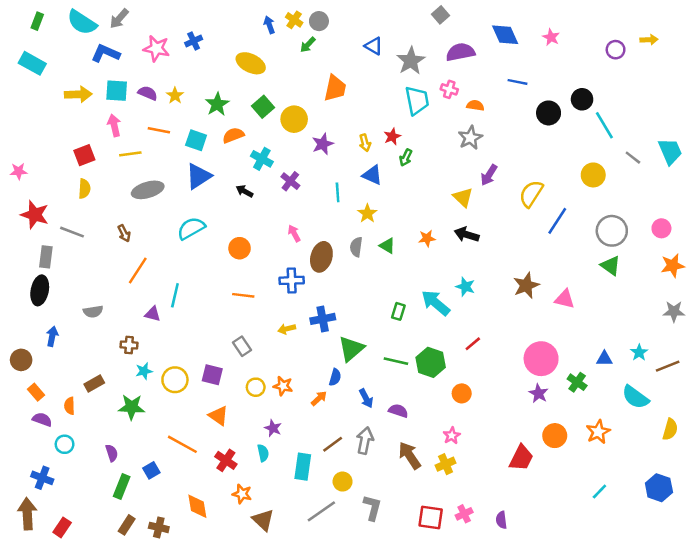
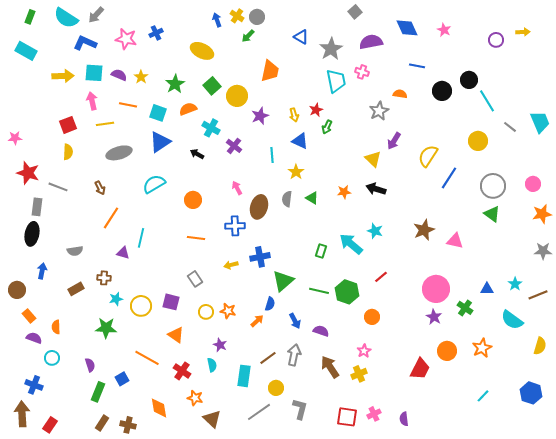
orange semicircle: (475, 105) -> (400, 94), moved
brown rectangle: (94, 383) -> (76, 289), moved

